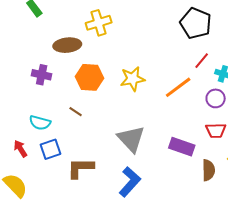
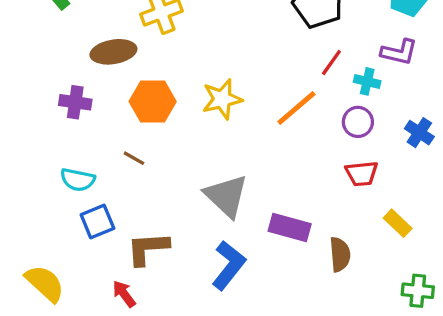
purple rectangle: (182, 147) -> (290, 228), moved
red arrow: (20, 149) -> (124, 294), moved
brown semicircle: (209, 170) -> (340, 254), moved

